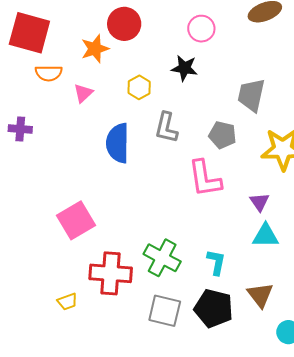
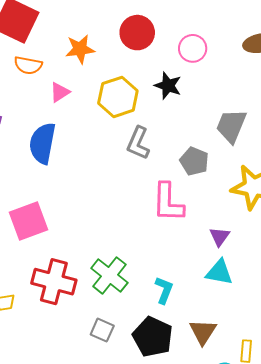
red circle: (124, 24) -> (137, 33), moved
yellow hexagon: (139, 87) -> (118, 97), size x1.6
blue semicircle: (118, 143) -> (42, 143), moved
gray square: (165, 311) -> (102, 330), size x0.7

